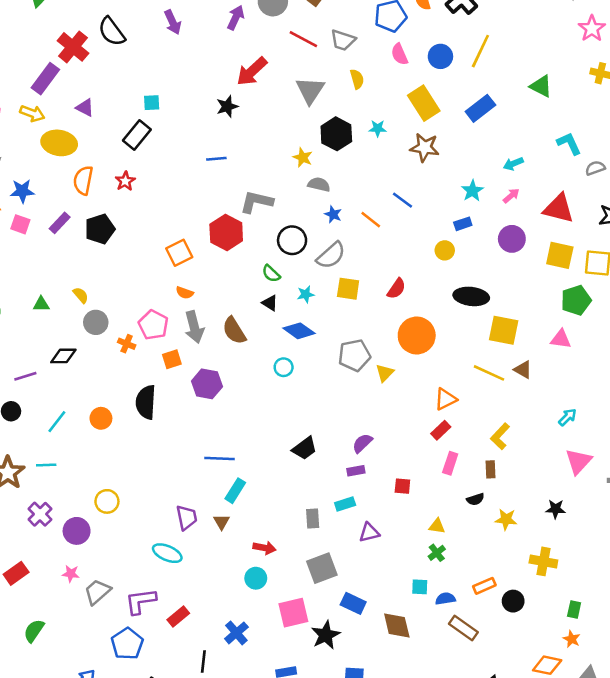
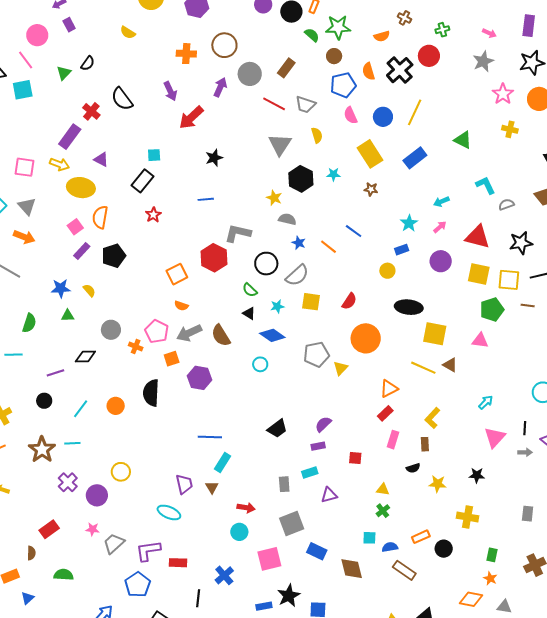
red cross: (73, 47) -> (91, 111), size x0.7
red arrow: (252, 71) -> (191, 118), moved
brown star: (425, 148) -> (371, 189), size x0.6
red star: (125, 181) -> (153, 215), moved
blue star: (22, 191) -> (61, 288), moved
pink square: (20, 224) -> (75, 227), moved, turned 35
yellow semicircle: (81, 295) -> (89, 290), moved
gray arrow: (194, 327) -> (189, 333), turned 80
red rectangle: (178, 617) -> (178, 563), turned 42
green semicircle: (34, 631) -> (64, 575), turned 60
black star: (326, 635) -> (289, 596), moved

